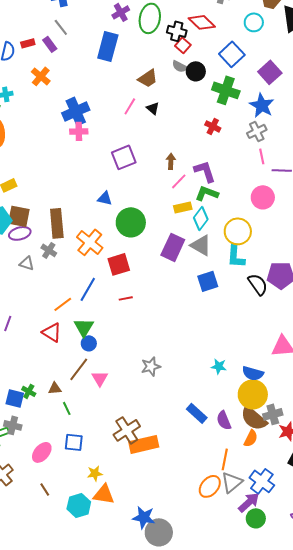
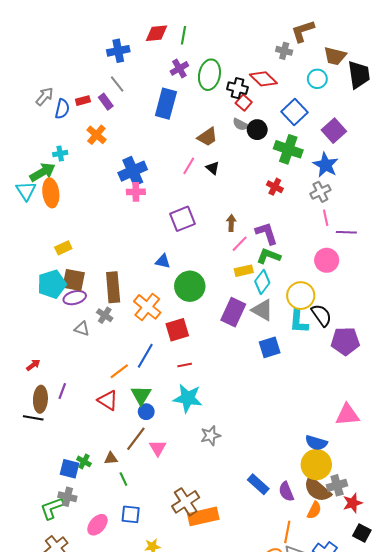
black semicircle: (258, 284) -> (321, 315), moved
cyan star: (219, 366) -> (188, 398), moved, size x1.8

